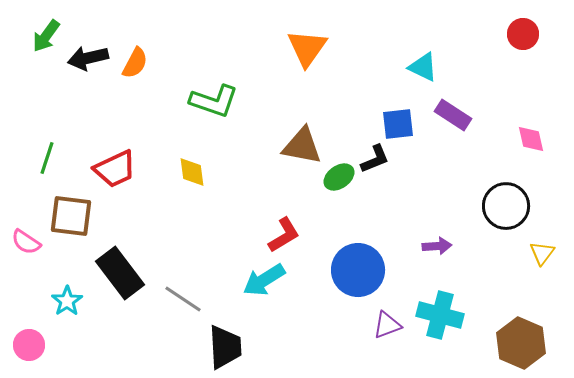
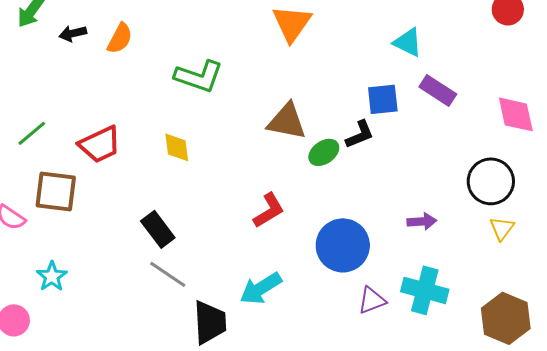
black arrow: (88, 58) -> (73, 33), size x0.7
pink diamond: (531, 139) -> (516, 114), size x1.4
green line: (47, 158) -> (32, 133), turned 32
yellow triangle: (542, 253) -> (502, 228), moved
black rectangle: (120, 273) -> (158, 229), moved, size x0.7
cyan arrow: (264, 280) -> (261, 288), moved

